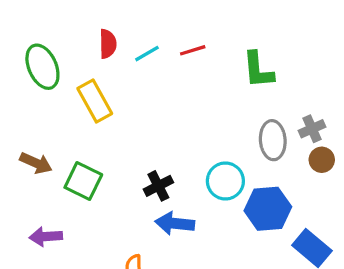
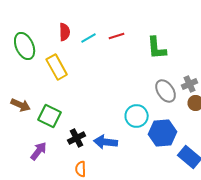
gray ellipse: (273, 140) -> (166, 91), turned -30
black cross: (158, 186) -> (77, 138), moved
purple arrow: (46, 237) -> (39, 151), moved, turned 132

